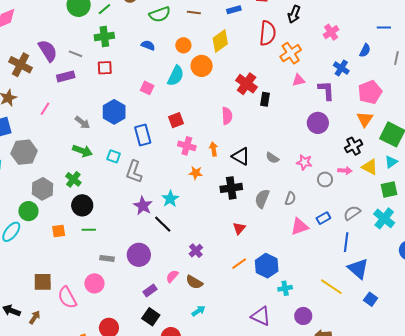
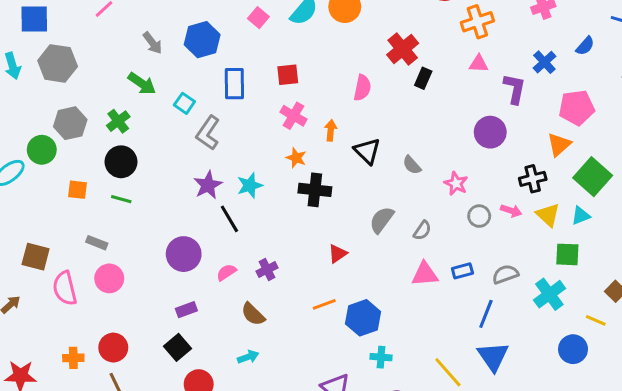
black cross: (231, 188) -> (315, 190), moved
gray rectangle: (107, 258) -> (97, 243), moved
pink semicircle: (172, 276) -> (226, 272), moved

